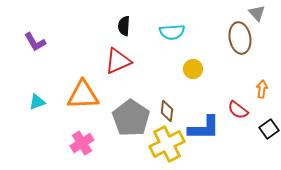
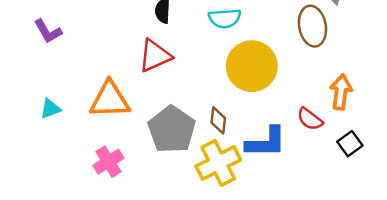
yellow circle: (193, 69) -> (252, 66), size x2.0
orange arrow: (262, 89) -> (341, 92), size x1.5

